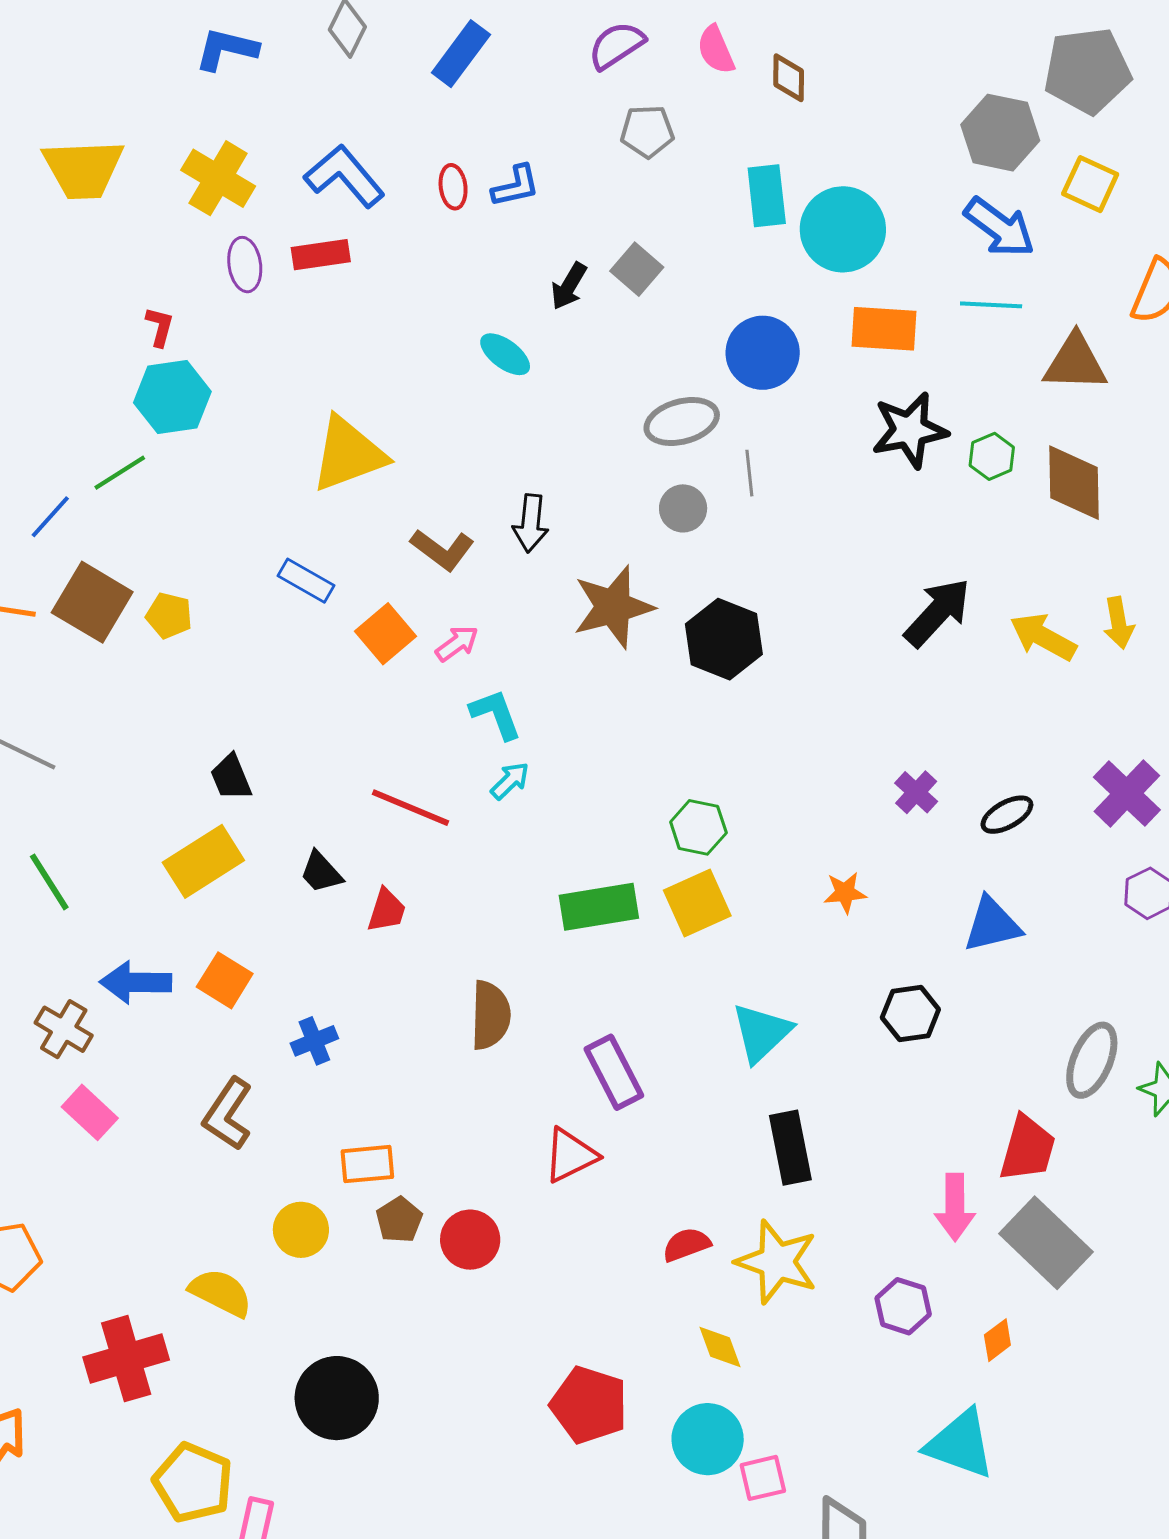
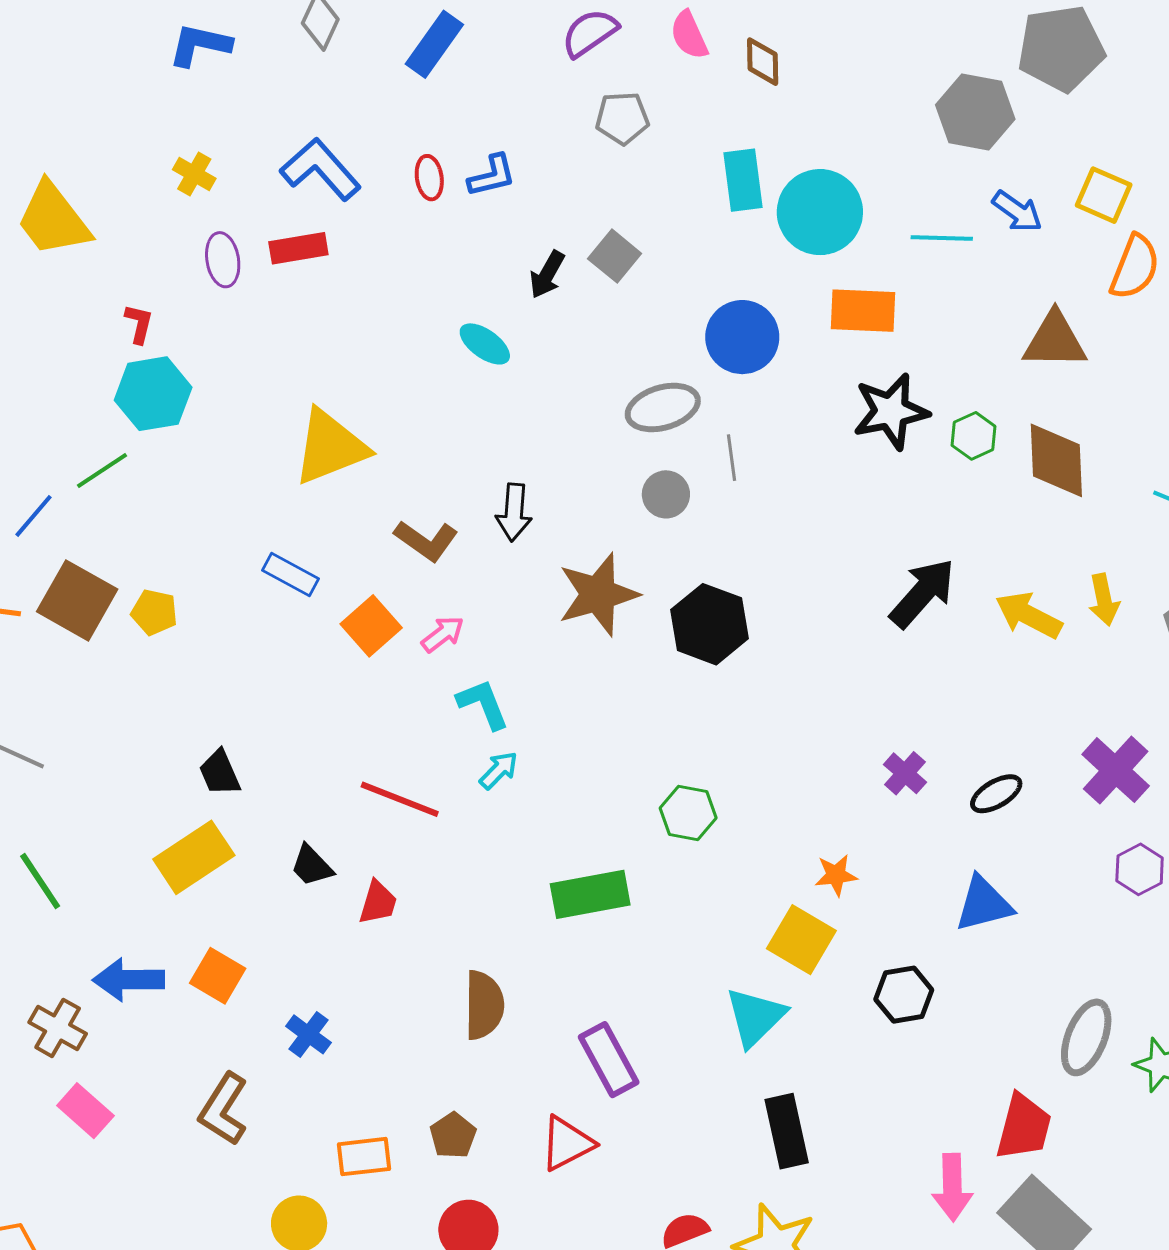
yellow trapezoid: (83, 169) -> (53, 219), moved, turned 56
yellow cross: (218, 178) -> (194, 174), size x0.6
yellow square: (1090, 184) -> (1104, 195), moved
blue arrow: (1000, 227) -> (1017, 211), moved, size x0.7
cyan line: (991, 305) -> (942, 238), moved
yellow square: (697, 903) -> (801, 940), moved, turned -34
blue cross: (314, 1041) -> (309, 1034), turned -30
brown pentagon: (399, 1220) -> (453, 1135), moved

